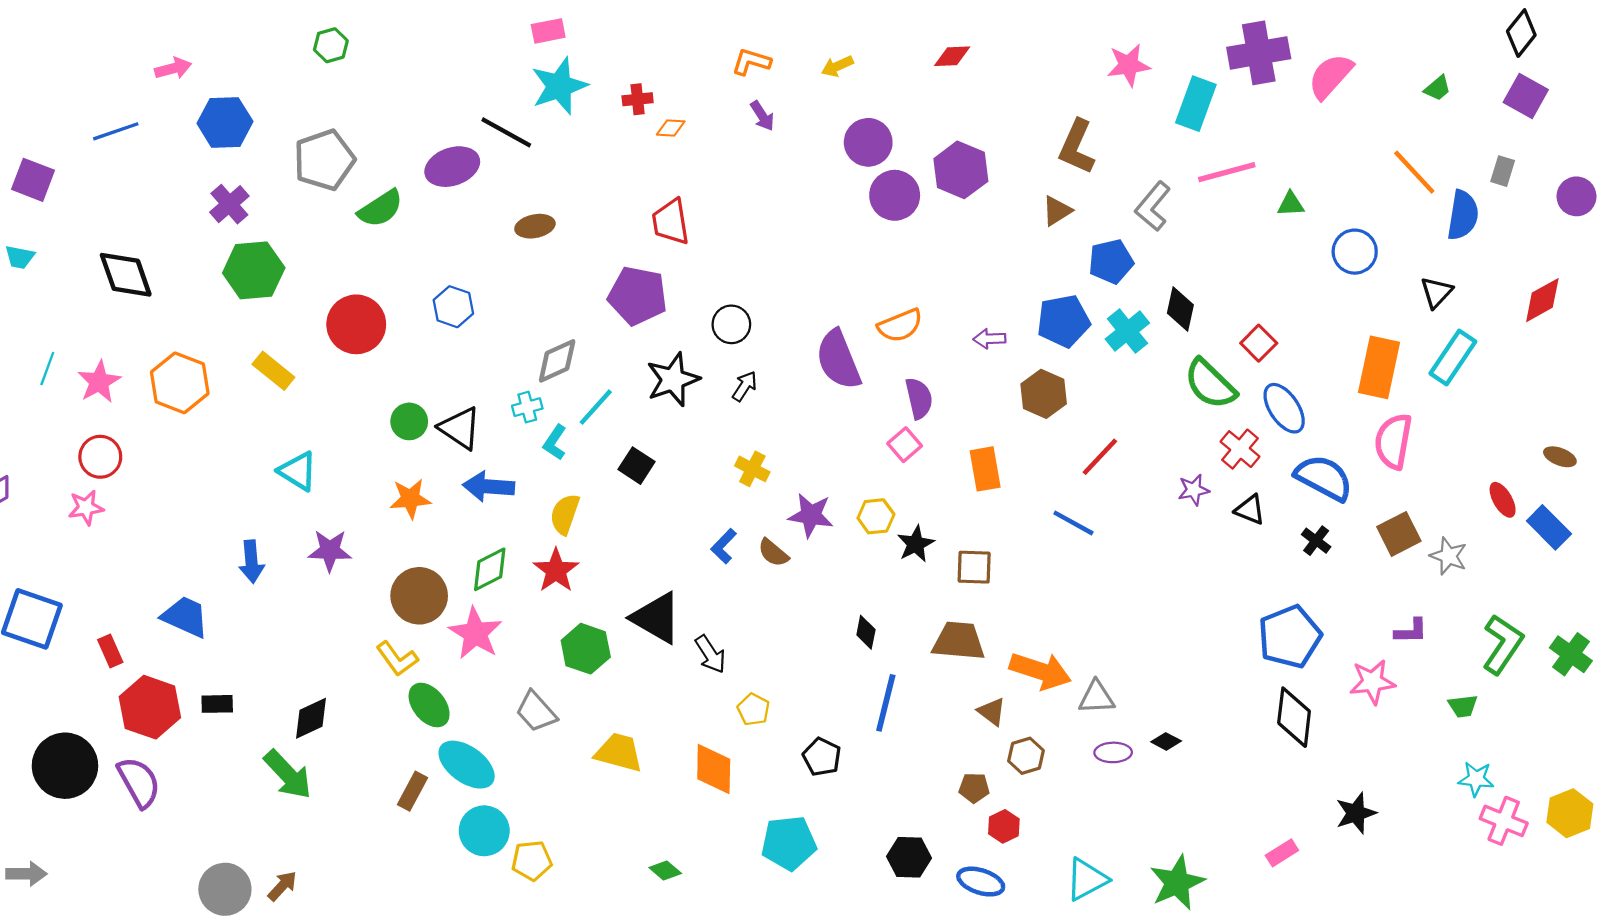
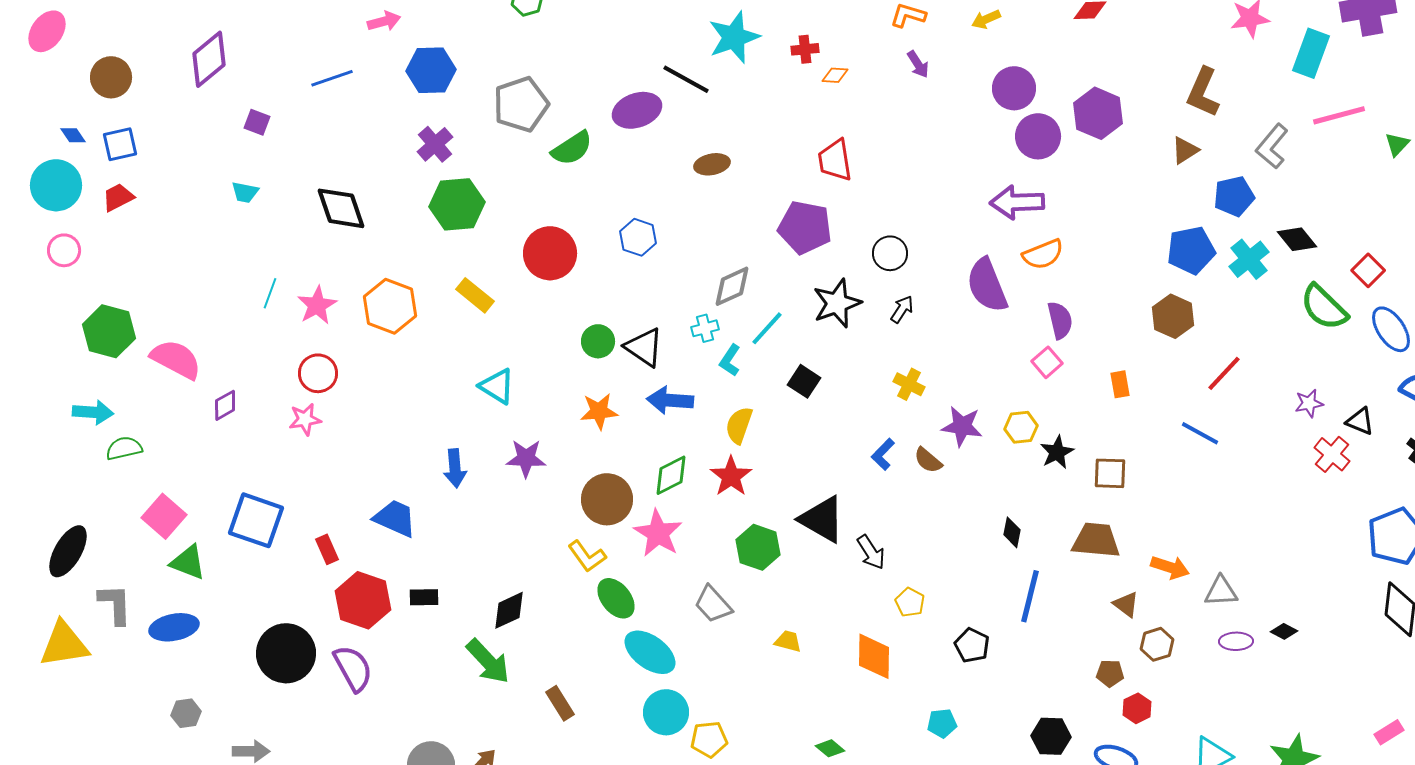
purple square: (33, 180) -> (257, 122), size x0.7
green triangle: (1291, 204) -> (1397, 144), turned -44
black diamond: (1180, 309) -> (1297, 239), turned -51
purple arrow: (990, 339) -> (1017, 202), moved, size x1.8
red cross: (1240, 449) -> (1332, 454), moved
orange rectangle: (985, 469) -> (1120, 384), size x0.7
orange arrow: (1040, 671) -> (1170, 567), size x0.7
yellow trapezoid: (619, 752) -> (788, 641), size x0.6
brown rectangle: (413, 791) -> (560, 703), moved, turned -60
cyan pentagon: (789, 843) -> (942, 723), size x0.6

